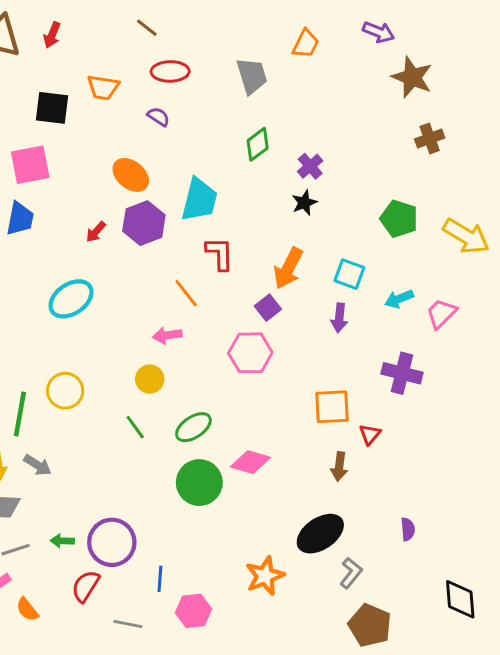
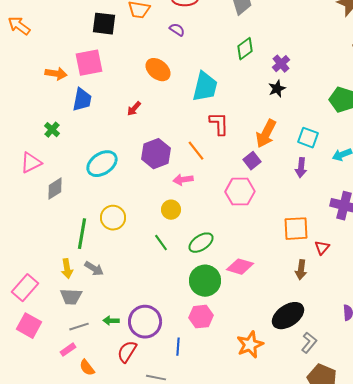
purple hexagon: (144, 223) -> (156, 154), moved
cyan ellipse: (71, 299) -> (102, 164), moved
pink hexagon: (193, 611) -> (201, 317), moved

